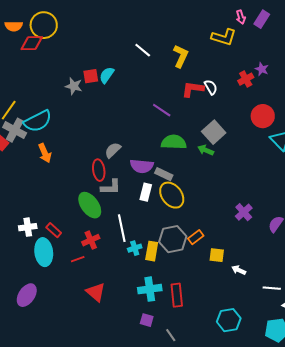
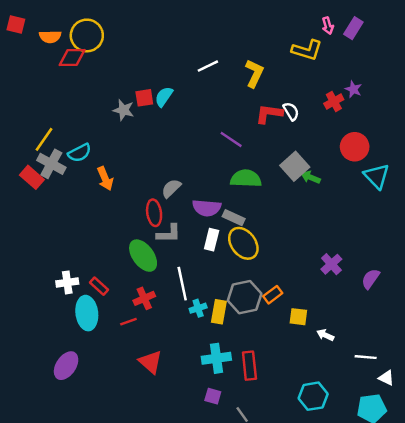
white line: (143, 50) -> (208, 66), turned -66
cyan semicircle: (38, 121) -> (79, 153), size x0.7
green arrow: (206, 150) -> (311, 177), moved
orange arrow: (45, 153) -> (105, 179), moved

